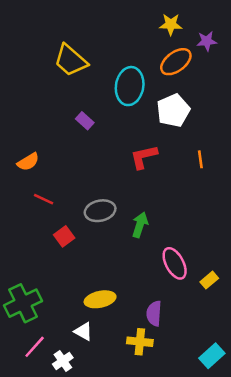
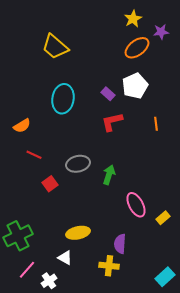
yellow star: (171, 24) -> (133, 19), turned -30
cyan ellipse: (130, 86) -> (63, 99), moved
purple rectangle: (85, 121) -> (108, 94), moved

